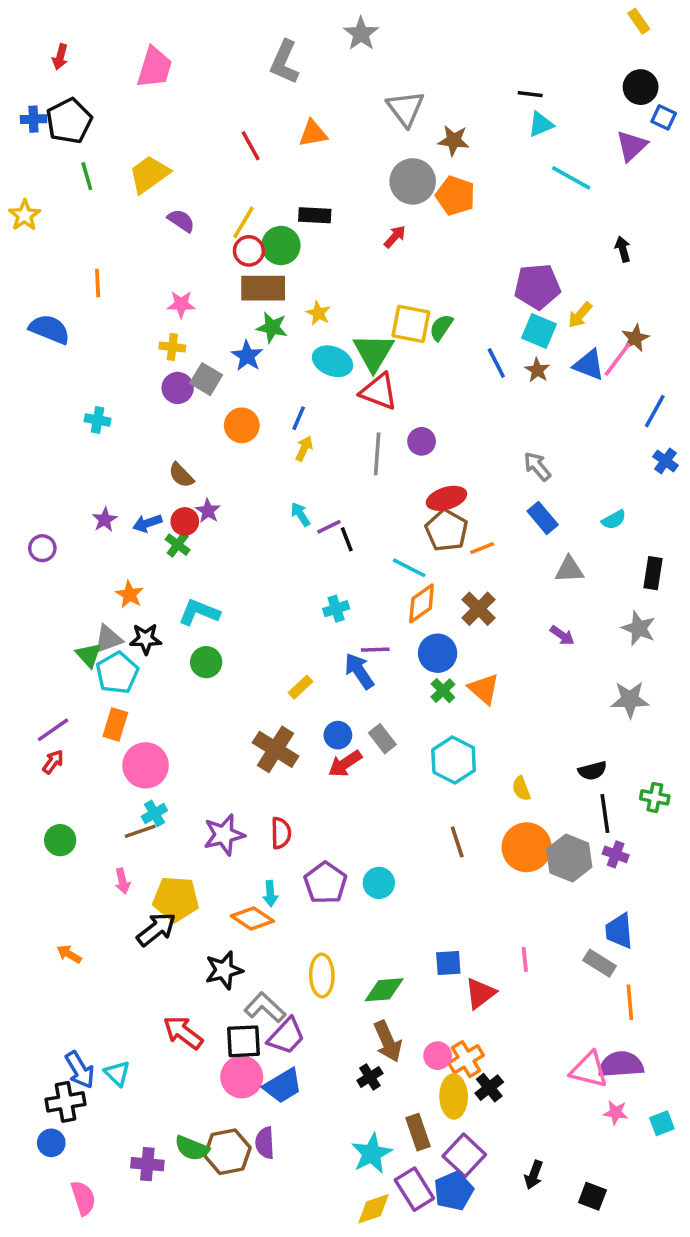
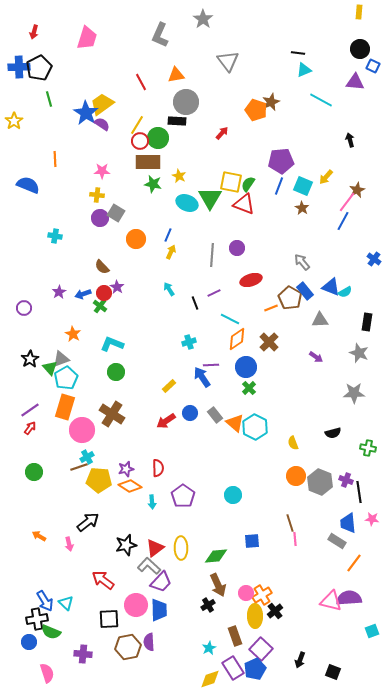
yellow rectangle: (639, 21) -> (359, 12), turned 40
blue cross: (33, 119) -> (19, 67), size x1.5
brown star: (454, 140) -> (271, 102), moved, turned -30
purple triangle: (632, 146) -> (355, 82), turned 48
yellow trapezoid: (149, 174) -> (102, 104), moved
gray circle: (413, 181) -> (186, 102), moved
purple pentagon: (537, 286) -> (281, 161), moved
blue star: (247, 356) -> (86, 113), moved, size x1.4
blue line: (496, 363) -> (279, 186), moved, turned 48
blue triangle: (589, 365) -> (331, 287), moved
red triangle: (379, 391) -> (244, 204), moved
blue line: (655, 411) -> (343, 221), moved
purple line: (329, 527) -> (214, 293), moved
brown pentagon: (446, 530) -> (290, 298), moved
black star: (146, 639) -> (30, 359), moved, turned -30
orange triangle: (484, 689) -> (235, 423), moved
orange rectangle: (115, 724) -> (65, 407), size x1.4
brown cross: (276, 749) -> (112, 414), moved
red arrow: (345, 764) -> (166, 421), moved
black line: (605, 813) -> (359, 492), moved
purple star: (224, 835) -> (126, 469), size x0.7
brown line: (457, 842) -> (290, 523), moved
orange circle: (527, 847) -> (296, 476), size x0.7
pink arrow: (122, 881) -> (69, 544), moved
cyan circle: (379, 883) -> (233, 495), moved
yellow pentagon: (176, 899) -> (99, 480), moved
orange diamond: (252, 918) -> (130, 486), moved
red triangle: (480, 993) -> (155, 548), moved
orange line: (630, 1002) -> (354, 563), turned 42
black square: (244, 1041) -> (109, 619), moved
blue trapezoid: (283, 1086) -> (159, 610), turned -60
pink star: (616, 1113) -> (372, 519), moved
green semicircle: (192, 1148) -> (51, 632), moved
cyan star: (372, 1154) -> (209, 648), size x0.6

